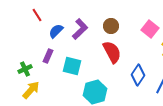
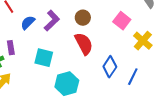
purple rectangle: (48, 56) -> (11, 48), moved, turned -32

